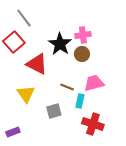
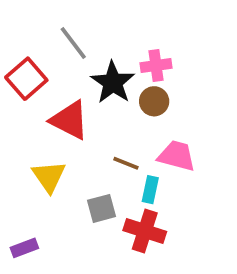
gray line: (24, 18) -> (73, 43), moved
pink trapezoid: (94, 83) -> (177, 156), turned 30
red cross: (93, 124) -> (145, 231), moved

